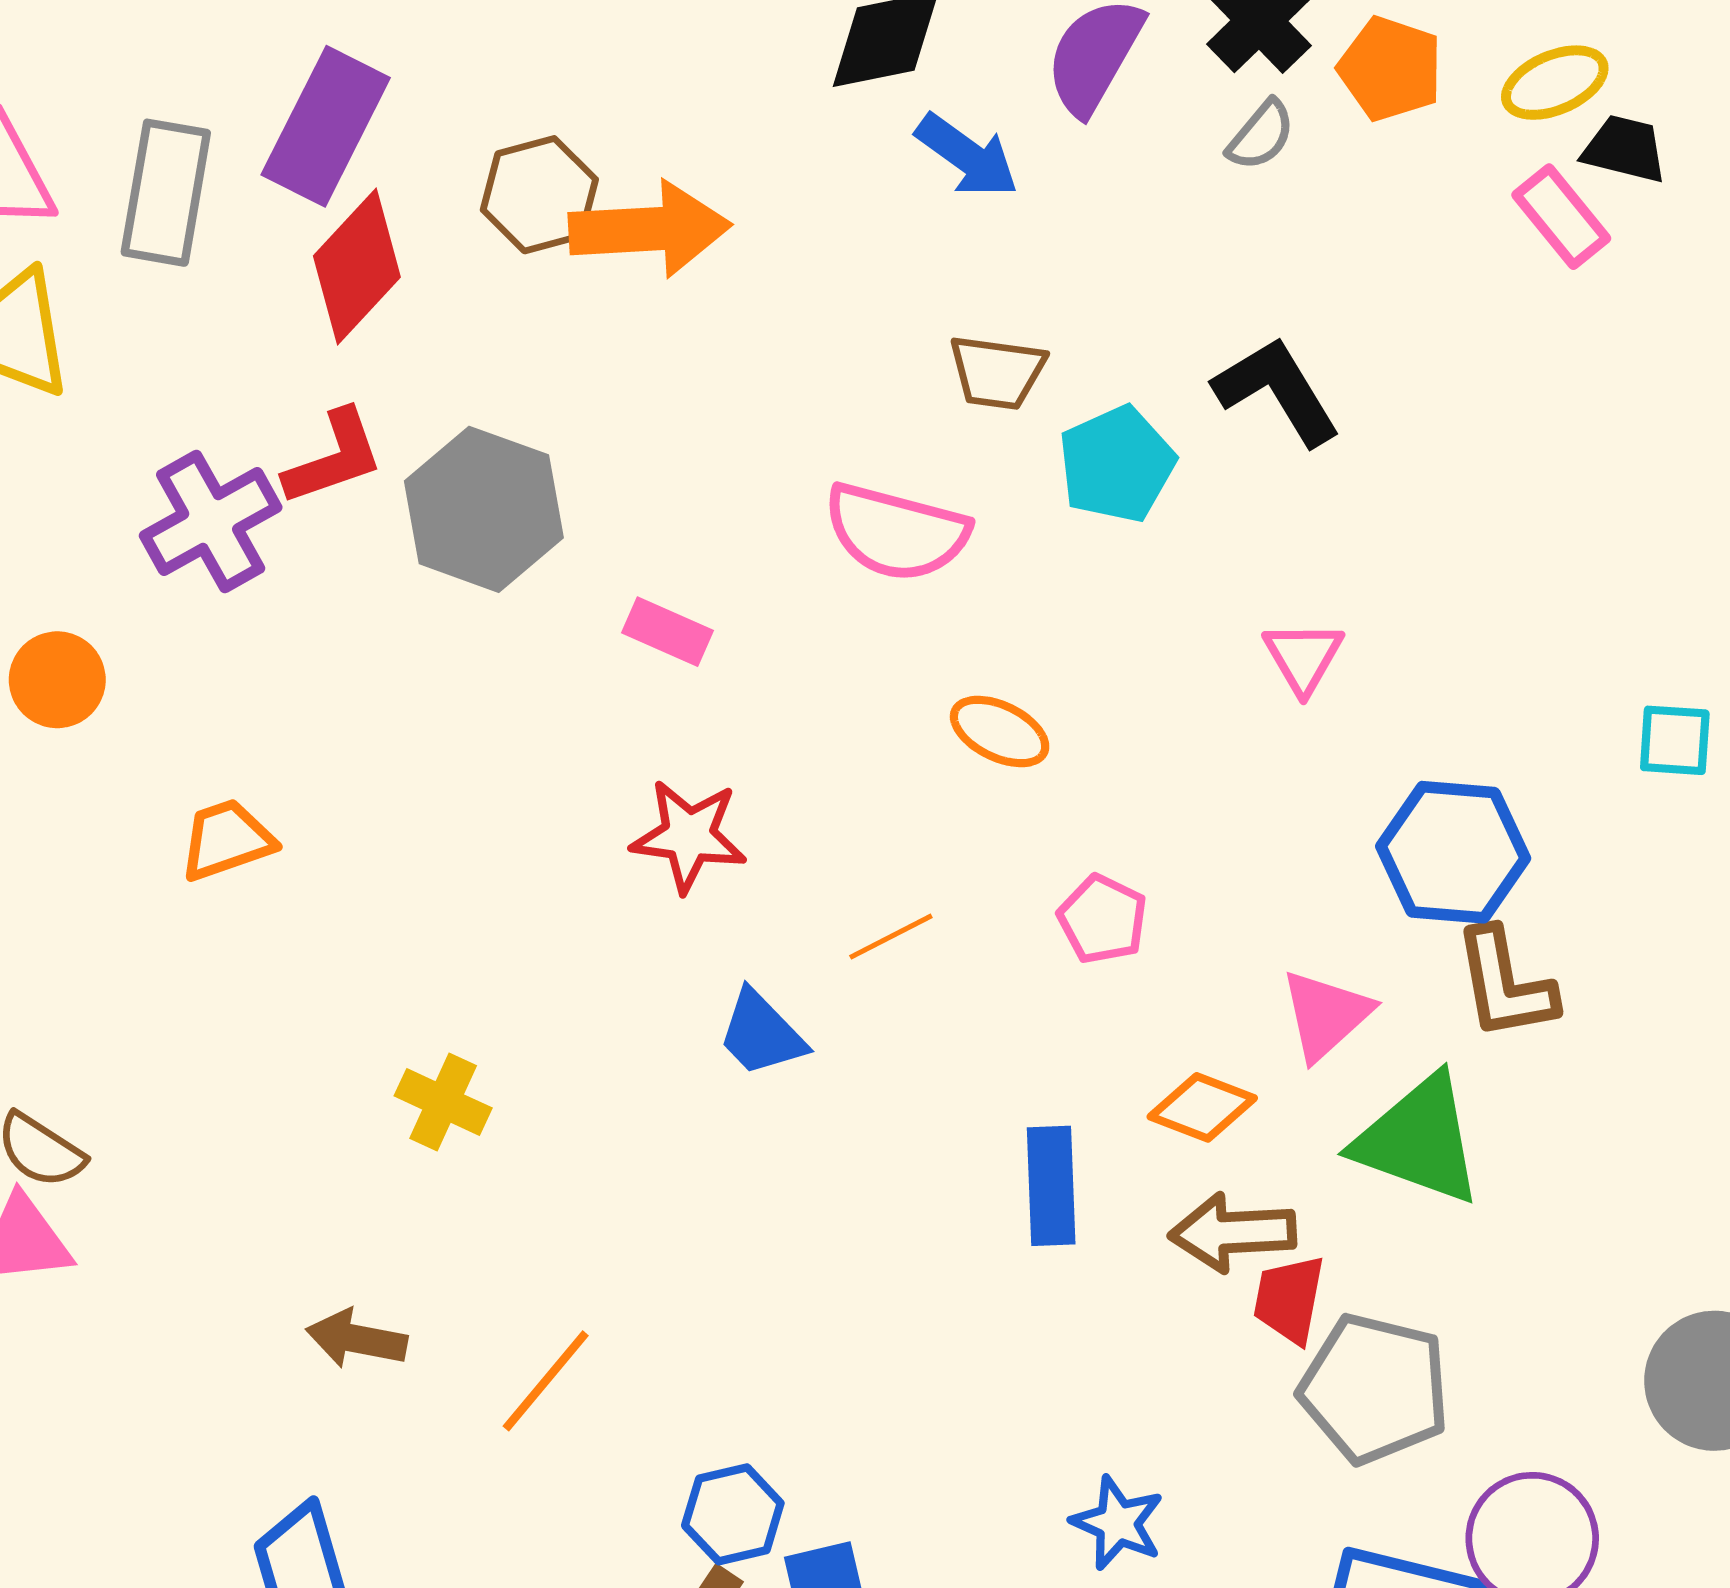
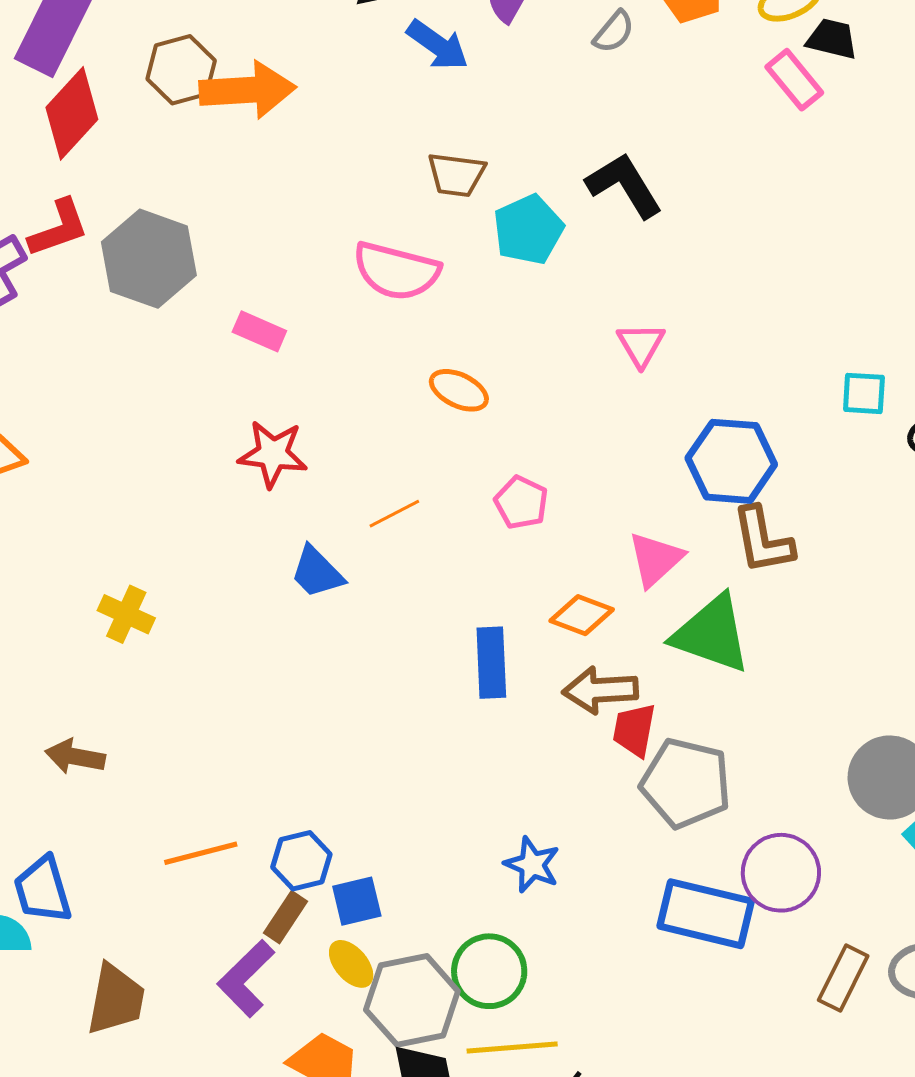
orange line: (546, 1381) -> (201, 853), moved, turned 36

